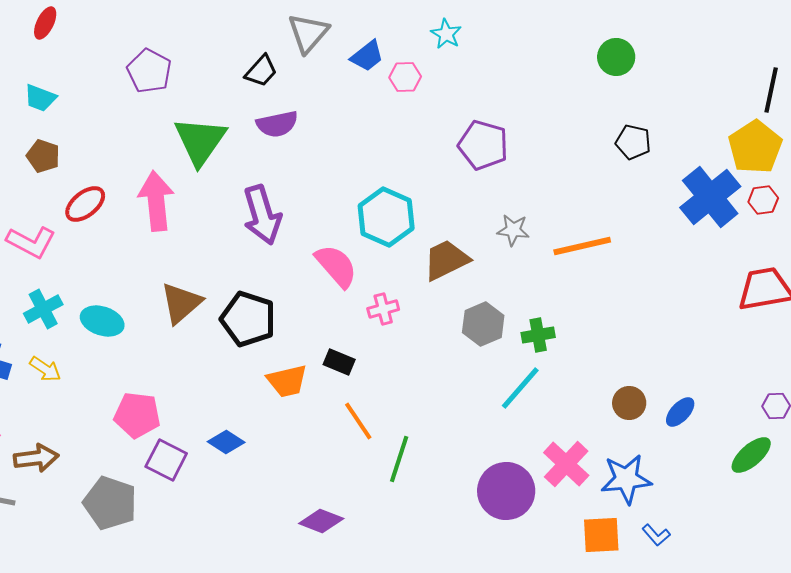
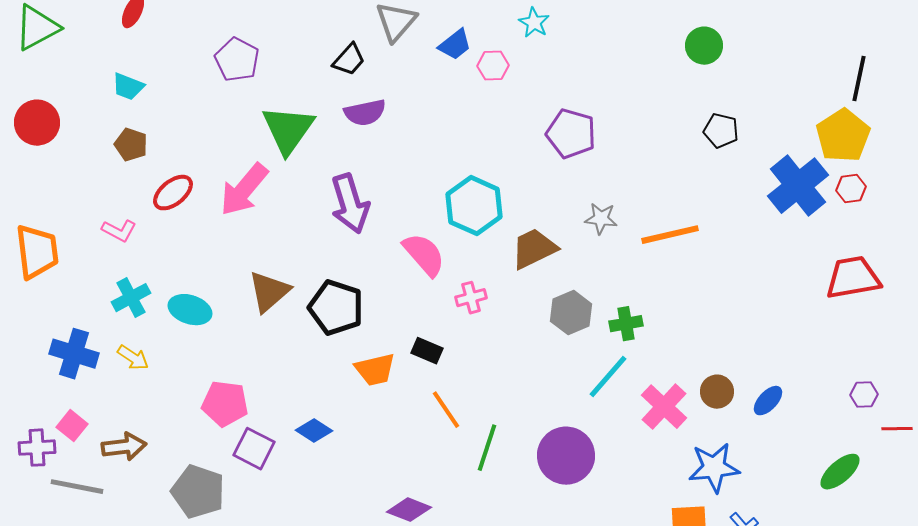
pink arrow: (156, 201) -> (244, 190), turned -134
pink L-shape: (31, 242) -> (119, 231), size x0.7
green ellipse: (751, 455) -> (840, 472), moved
pink cross: (566, 464) -> (664, 407), moved
purple circle: (506, 491) -> (566, 456), moved

